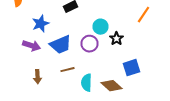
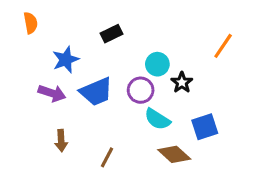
brown line: (68, 70) -> (107, 157), moved, turned -48
cyan semicircle: (86, 83) -> (157, 119), moved, turned -60

